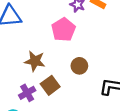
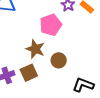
brown star: (35, 61) -> (35, 49), moved

